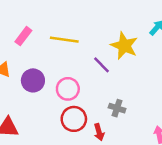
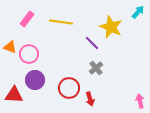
purple circle: (33, 80) -> (35, 80), moved
pink circle: (68, 89) -> (29, 54), moved
gray cross: (117, 108) -> (96, 68), moved, turned 32

